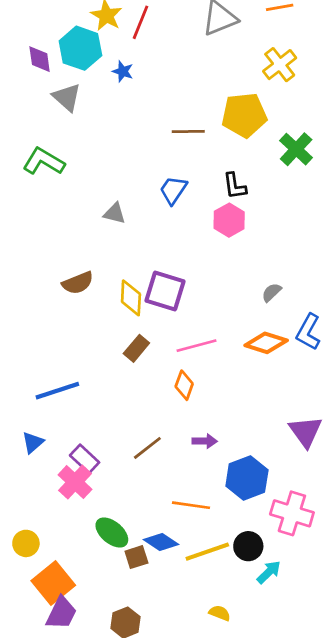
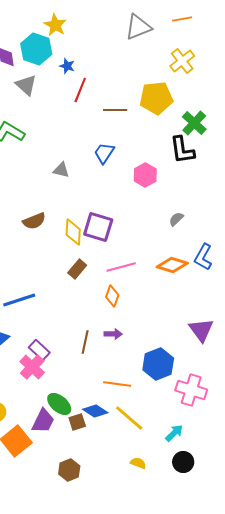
red line: (141, 22) -> (80, 90), moved
black L-shape: (235, 186) -> (182, 150), moved, size x1.4
gray semicircle: (271, 292) -> (176, 219), moved
purple arrow: (205, 441) -> (113, 334), moved
brown line: (147, 448) -> (85, 342), turned -40
black circle: (248, 546) -> (183, 462), moved
yellow line: (207, 552) -> (129, 418), turned 60
purple trapezoid: (61, 613) -> (43, 421), moved

